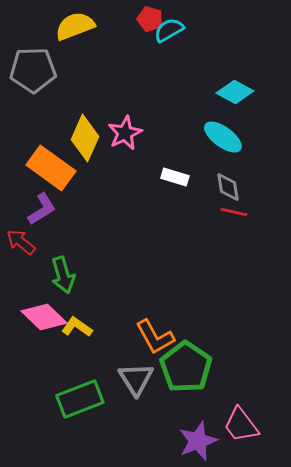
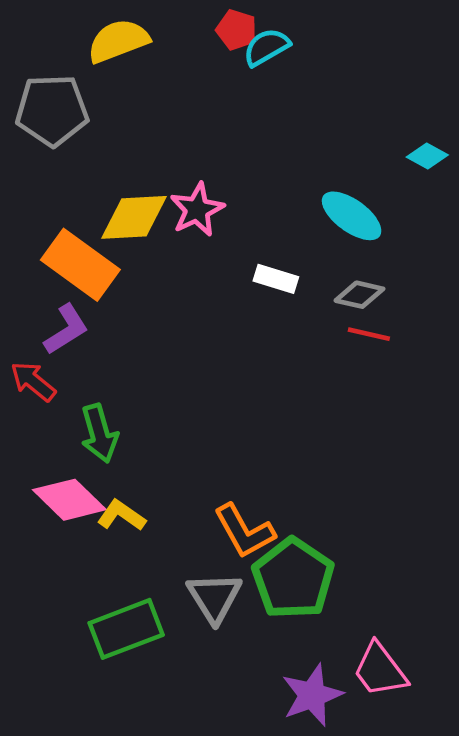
cyan diamond: (235, 92) -> (427, 156), moved, size x0.7
yellow diamond: (85, 138) -> (134, 217), turned 63
gray diamond: (228, 187) -> (359, 295), turned -68

